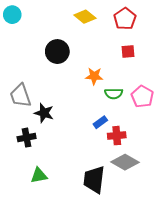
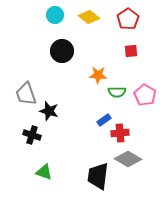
cyan circle: (12, 15) -> (55, 15), moved
black cross: (27, 138) -> (32, 135), turned 30
green triangle: (39, 175) -> (44, 172), turned 30

